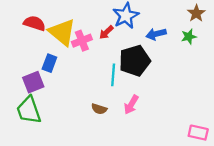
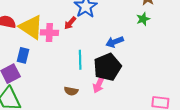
blue arrow: (156, 34) -> (115, 42), moved
pink cross: (82, 41) -> (49, 33), turned 30
black pentagon: (135, 61) -> (107, 67), moved

